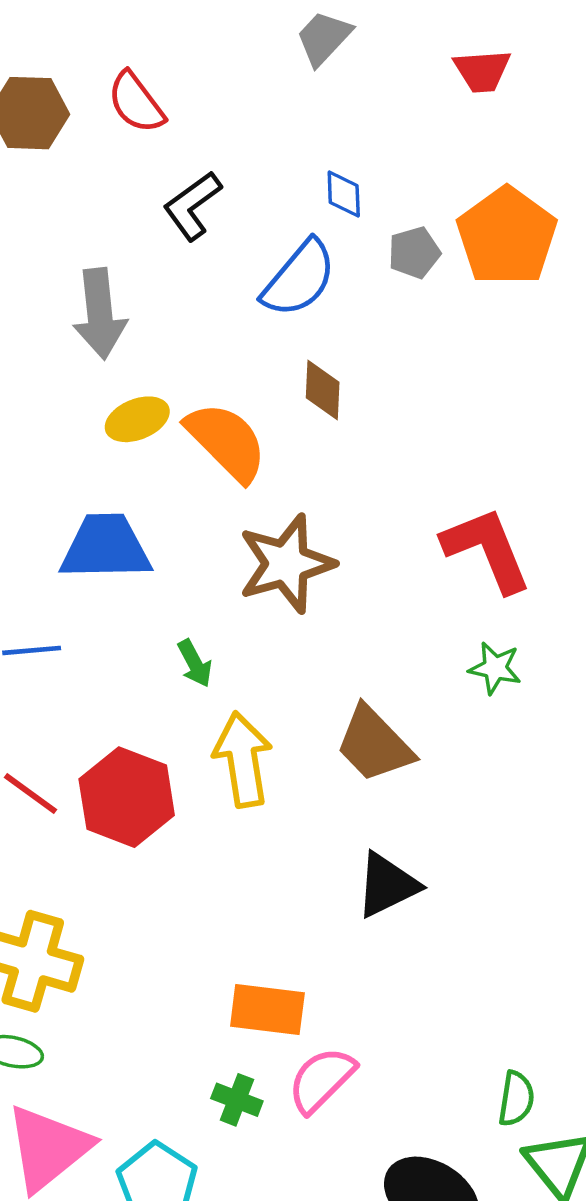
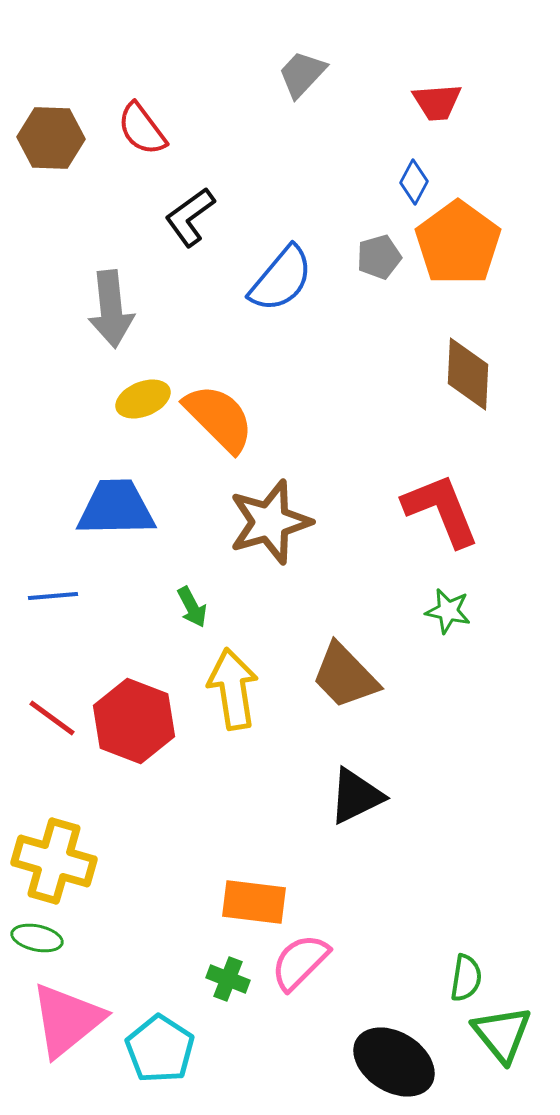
blue diamond: (344, 194) -> (414, 182), moved, turned 30
brown diamond: (323, 390) -> (468, 374), moved, size x1.4

